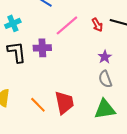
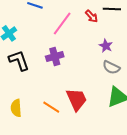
purple cross: (42, 48) -> (55, 57), moved
gray semicircle: (105, 79) -> (111, 67), turned -30

